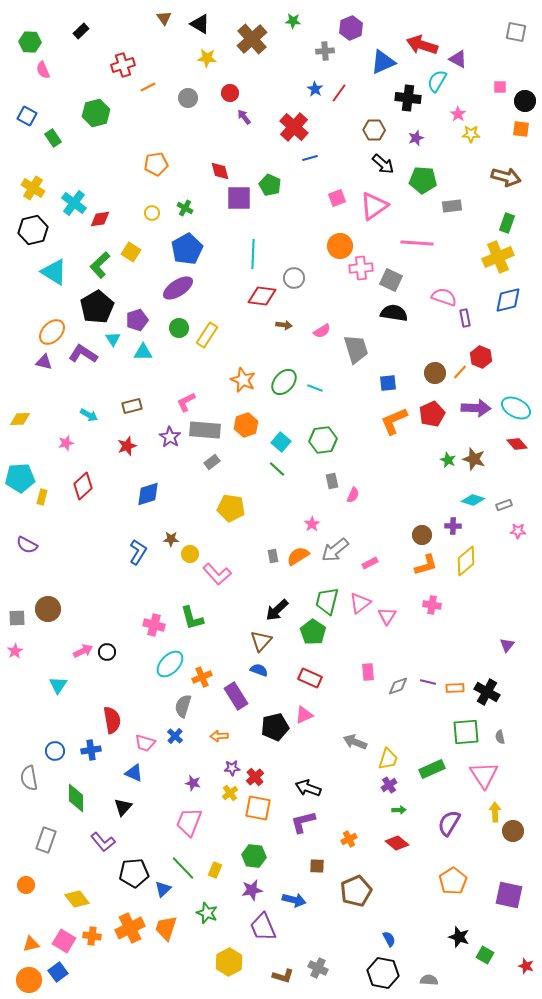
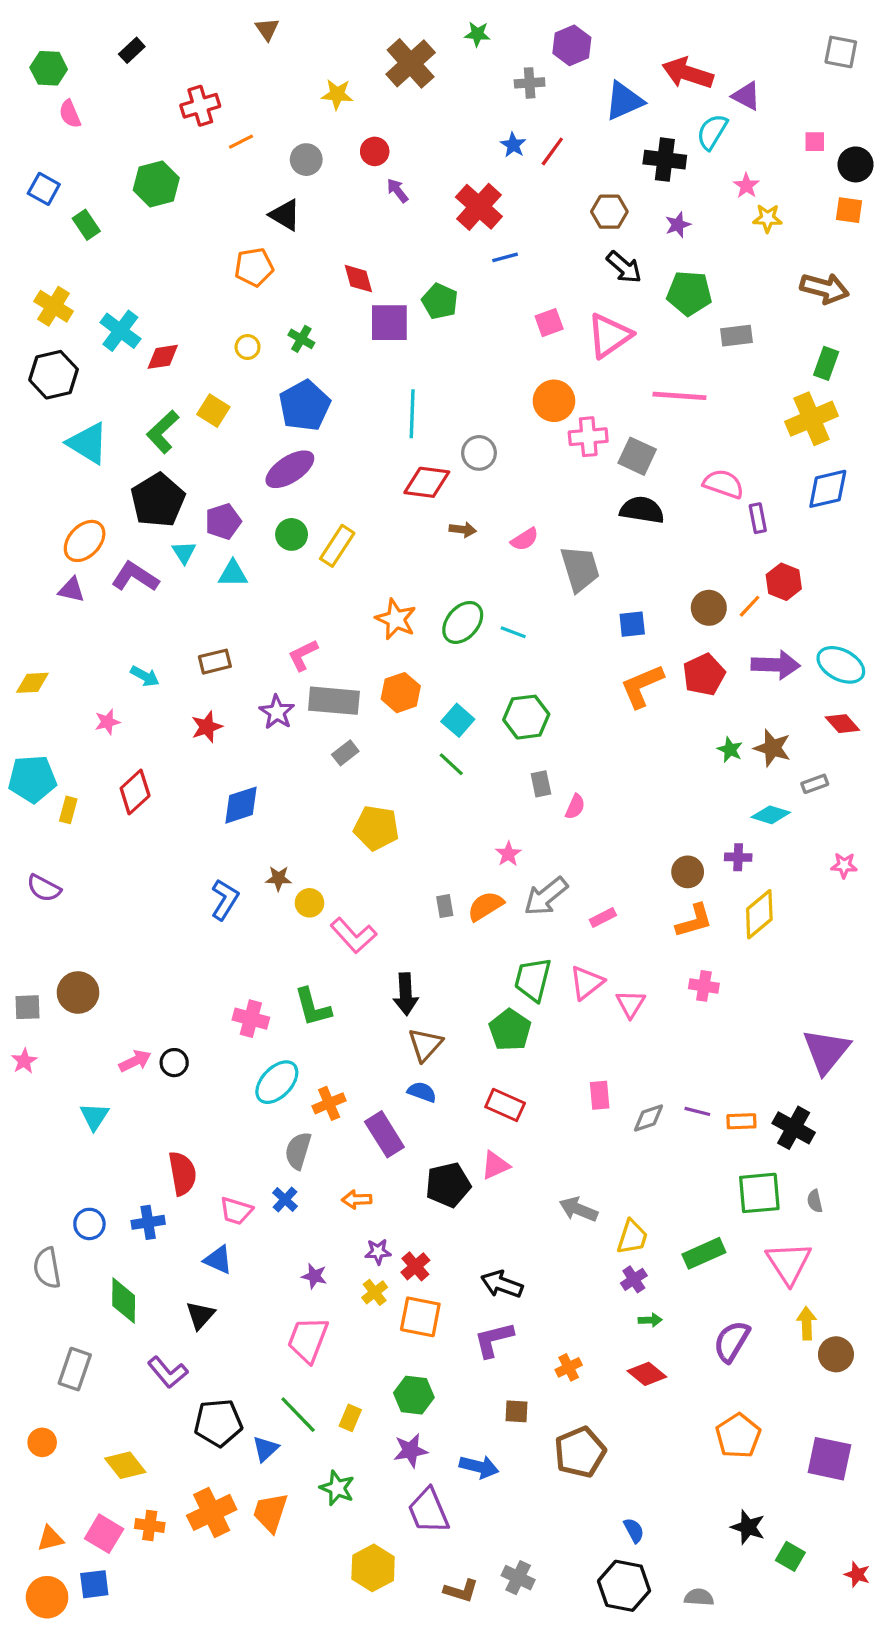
black triangle: (200, 24) -> (285, 215), moved
gray rectangle: (504, 505) -> (815, 784), moved
black arrow: (277, 610) -> (406, 994), moved, turned -50
purple triangle: (507, 645) -> (826, 1051), size x2.0
blue square: (58, 972) -> (94, 1584), turned 30

